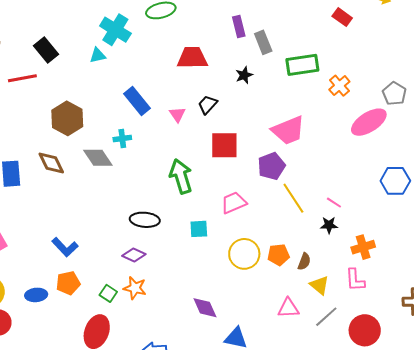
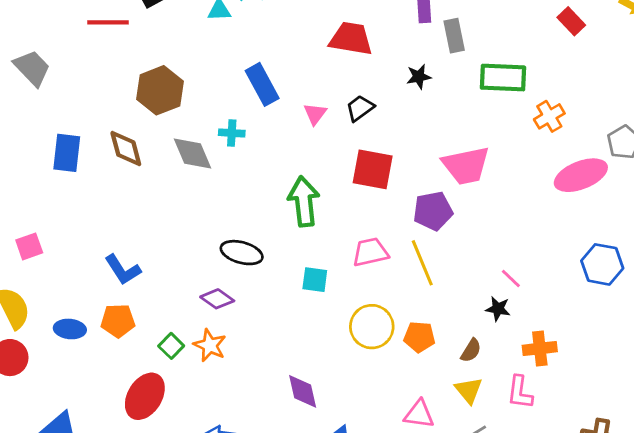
yellow line: (293, 198) -> (422, 263), moved
brown semicircle: (304, 262) -> (471, 350), moved

